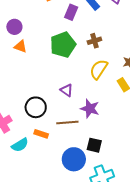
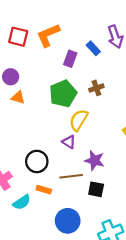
yellow semicircle: (99, 69) -> (79, 120), moved
black square: (94, 145) -> (96, 189), moved
blue circle: (74, 159) -> (68, 221), moved

